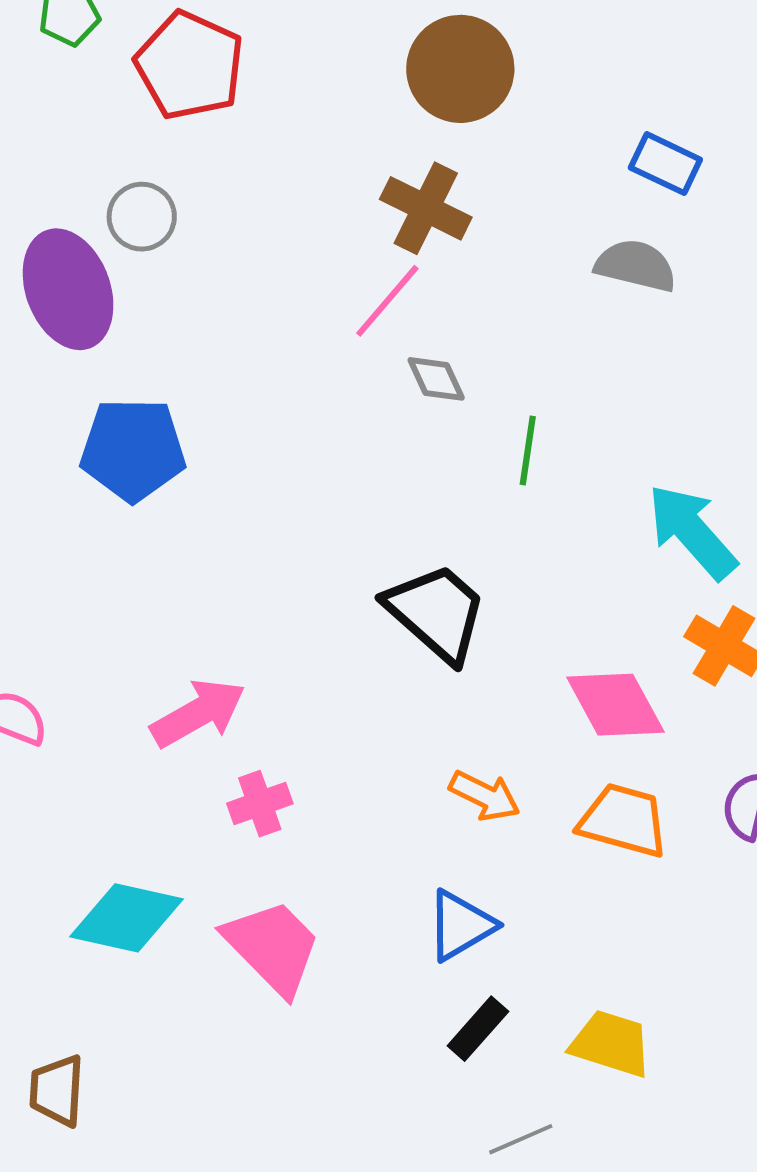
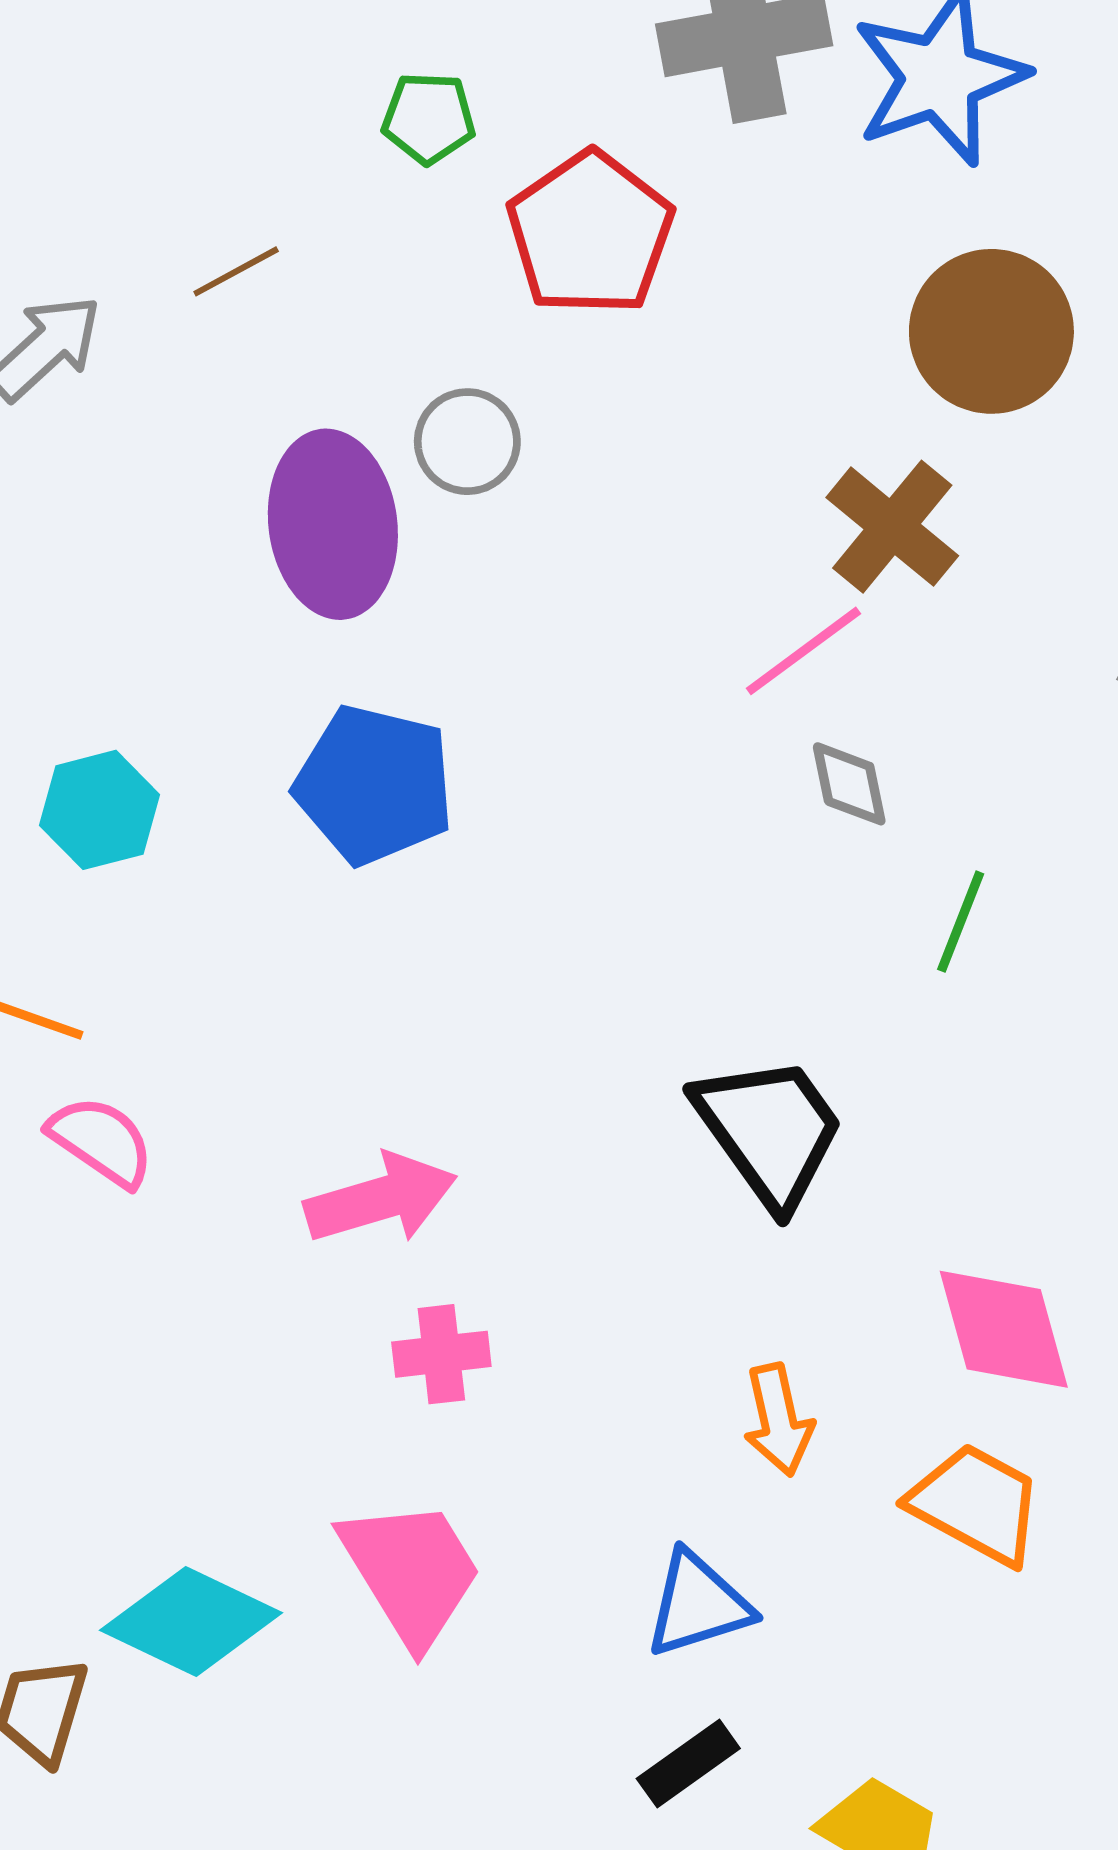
orange arrow: (485, 796) -> (778, 1420), turned 38
cyan diamond: (127, 918) -> (191, 1622), moved

